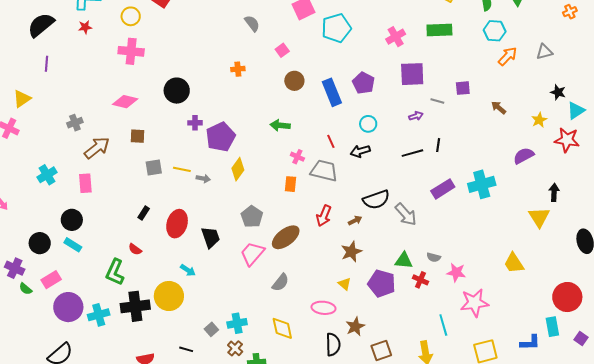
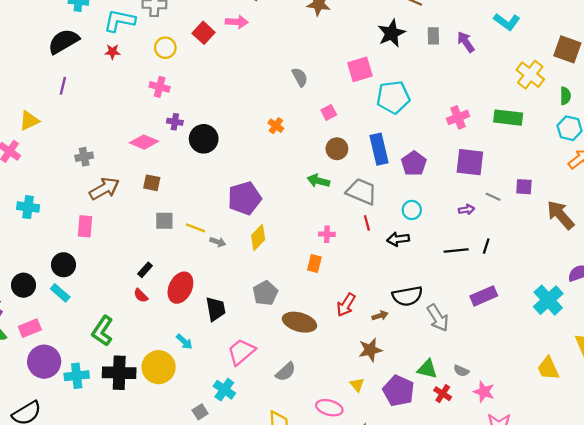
pink cross: (131, 51) -> (160, 87), size x0.7
orange cross: (238, 69) -> (276, 126), turned 32
blue rectangle: (332, 92) -> (379, 149), moved
brown arrow: (499, 108) -> (560, 215), size x1.8
purple cross: (195, 123) -> (175, 122), moved
green arrow: (280, 125) -> (318, 181), moved
pink cross: (297, 157) -> (327, 234), turned -32
gray trapezoid: (324, 171) -> (362, 192), moved
cyan cross: (47, 175) -> (28, 207), moved, turned 30
cyan cross: (482, 184) -> (548, 300), moved, turned -36
brown ellipse: (286, 237) -> (299, 322), turned 44
red semicircle: (135, 249) -> (141, 296), moved
pink trapezoid: (252, 254) -> (241, 352), moved
yellow trapezoid: (514, 263) -> (548, 368), moved
cyan cross: (237, 323) -> (224, 390), moved, turned 36

